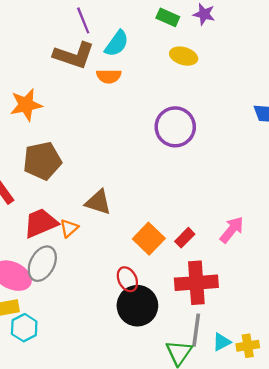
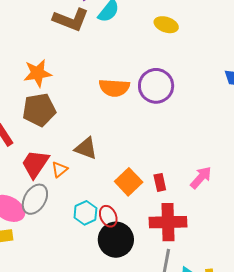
orange semicircle: (109, 76) -> (114, 88), moved, size x1.4
orange star: (26, 105) -> (38, 73), moved
red trapezoid: (41, 223) -> (35, 164), turned -36
red rectangle: (185, 238) -> (160, 182), turned -60
cyan hexagon: (24, 328) -> (85, 213), moved

